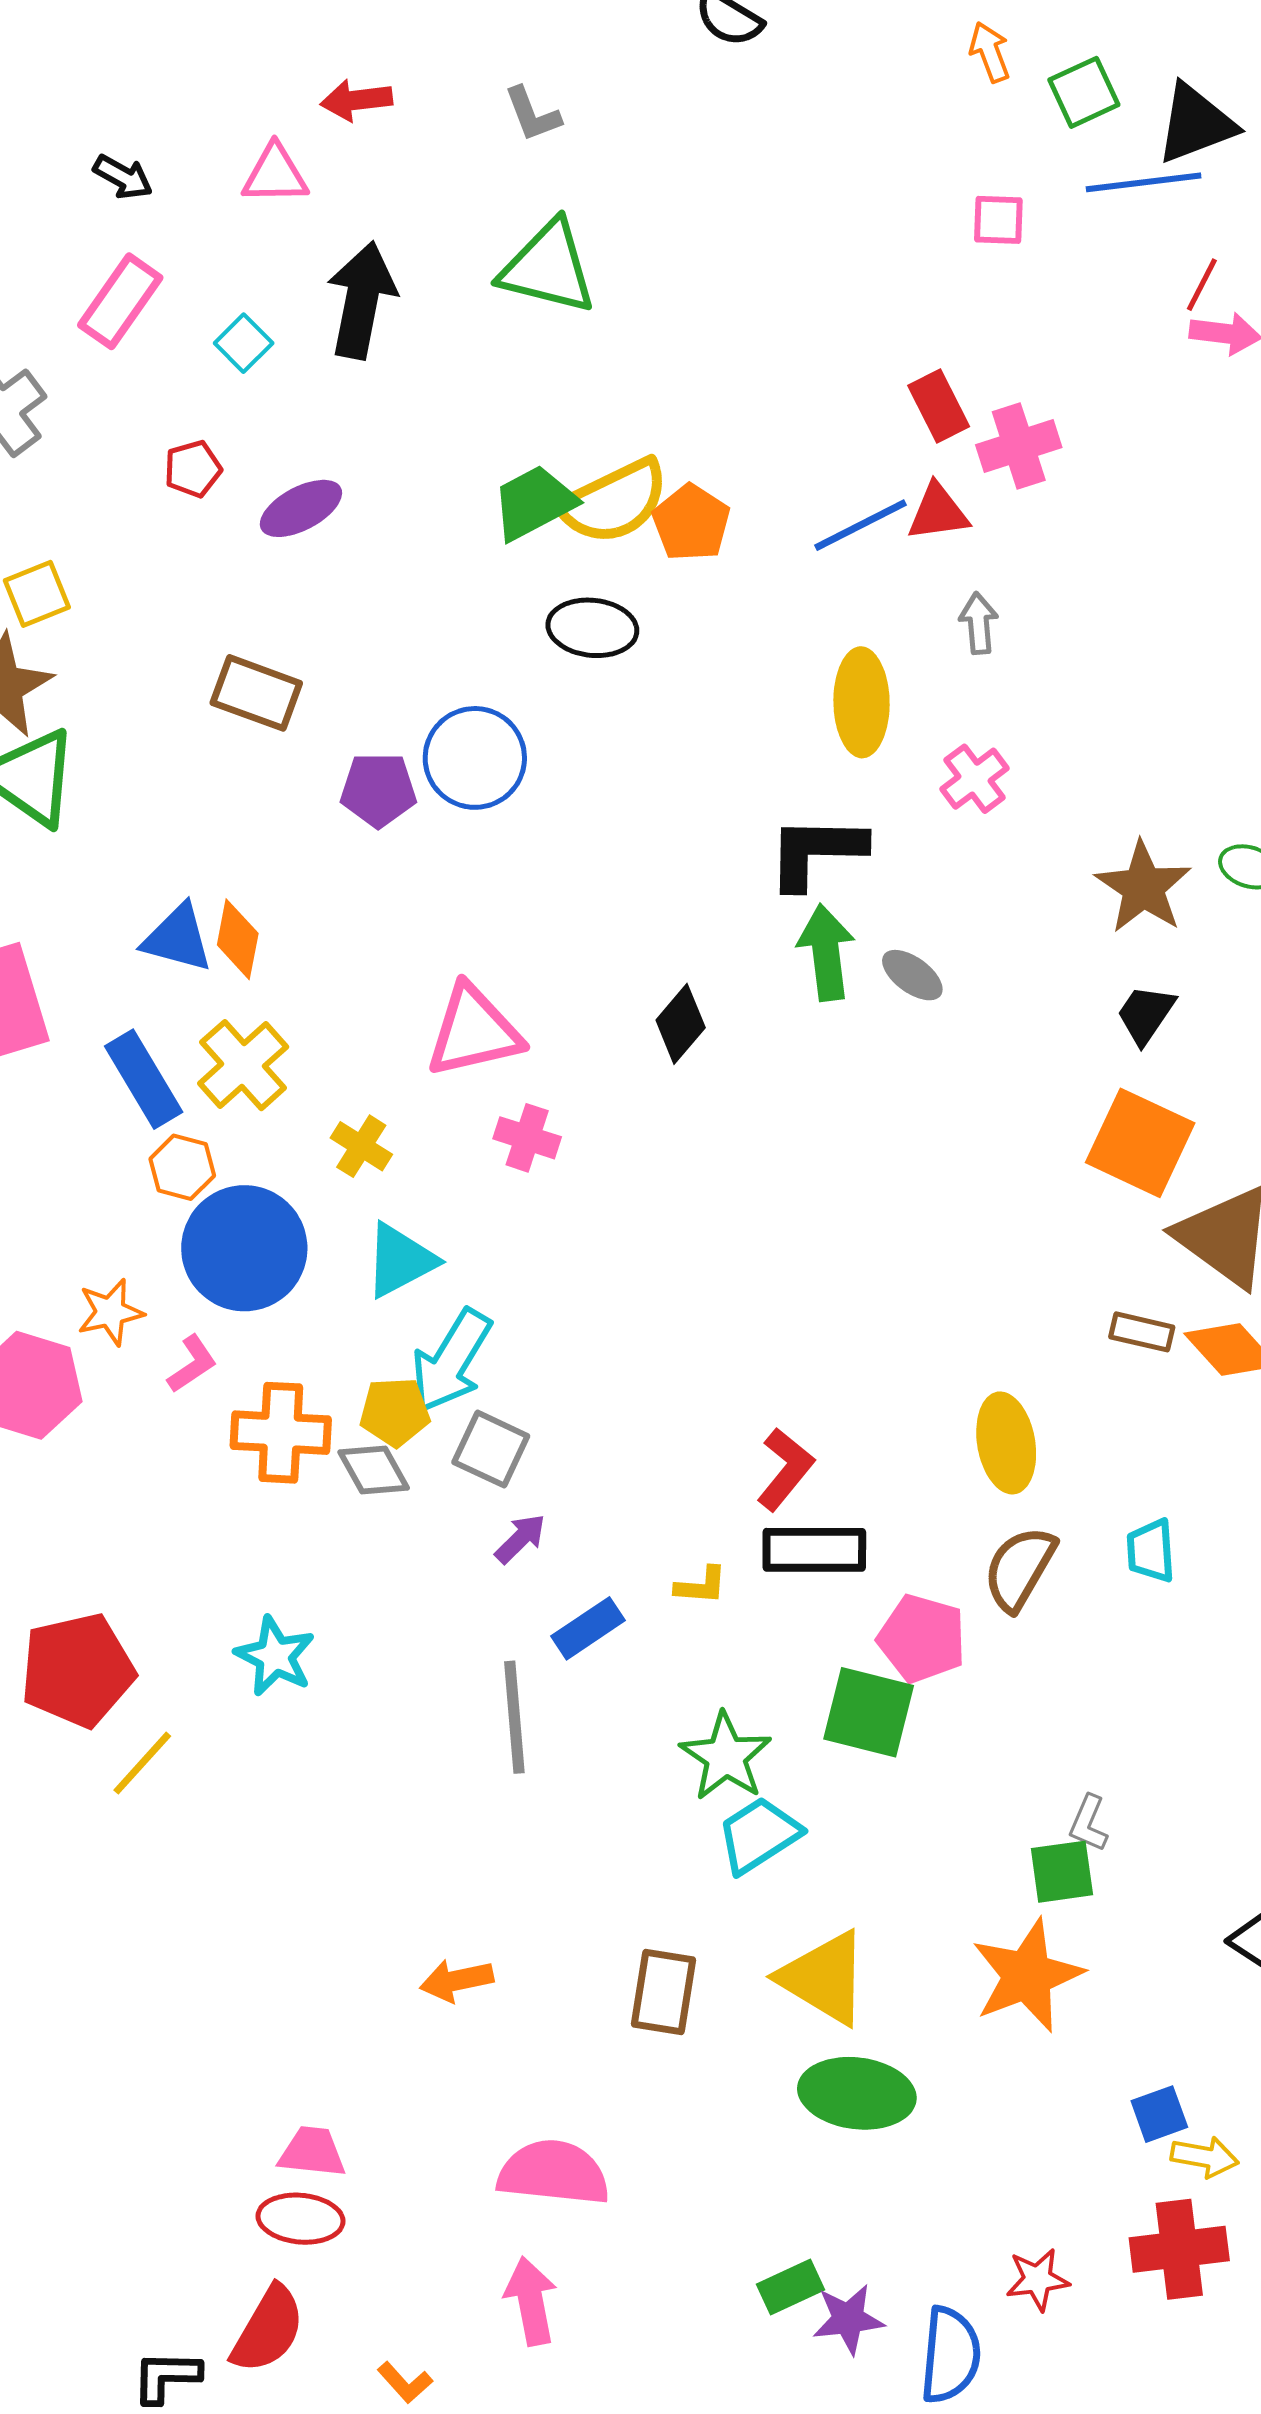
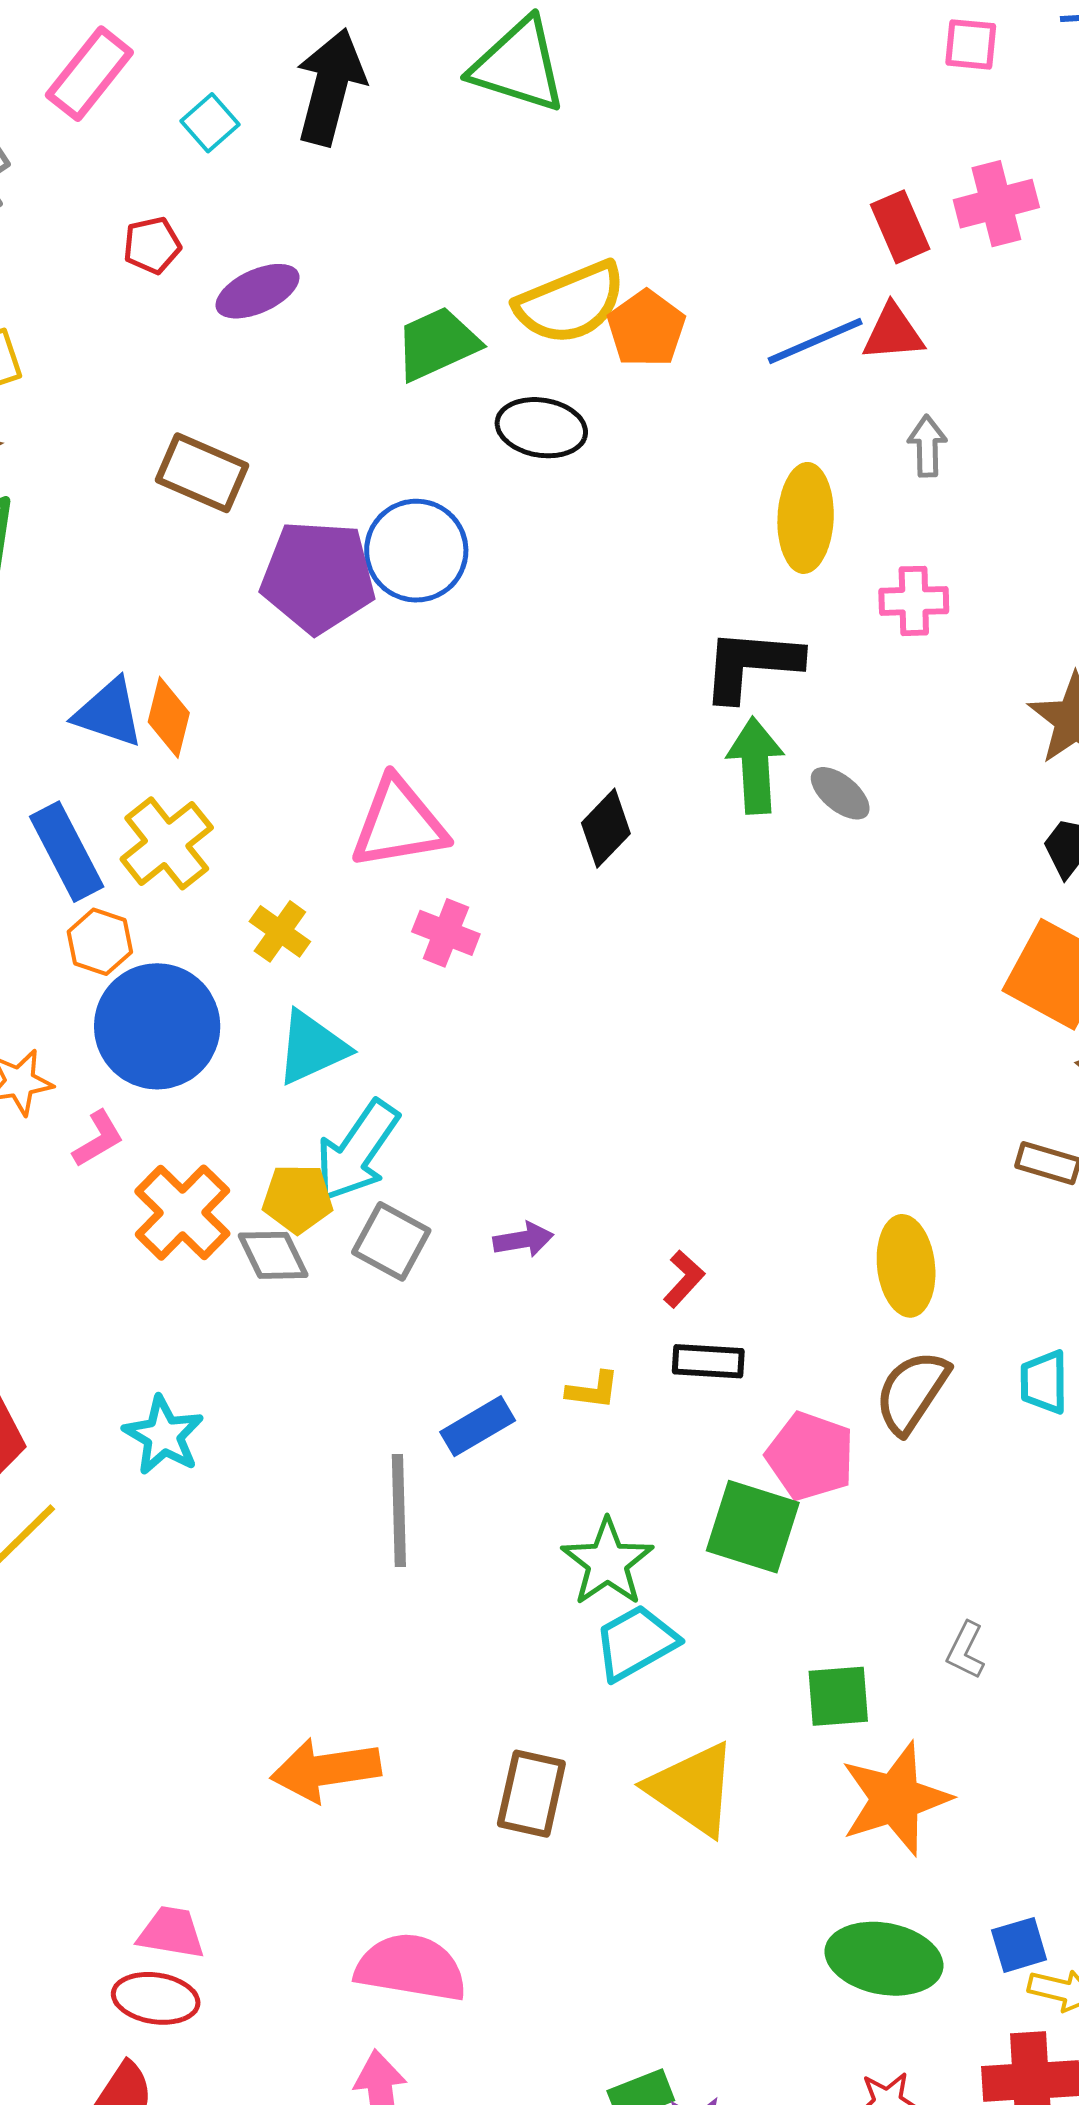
pink cross: (1019, 446) -> (996, 204), moved
green trapezoid: (534, 503) -> (437, 344), moved
pink cross: (975, 779) -> (914, 601), turned 32
purple pentagon: (378, 790) -> (318, 577), size x1.5
orange cross: (281, 1433) -> (182, 1213), turned 38
red L-shape: (785, 1469) -> (684, 1279), size x0.7
purple arrow: (520, 1539) -> (523, 1240), moved, turned 32
black rectangle: (814, 1550) -> (708, 1361), size x0.7
green square: (1062, 1872) -> (838, 1696), moved
orange arrow: (457, 1980) -> (326, 1770), size x1.5
green ellipse: (857, 2093) -> (884, 1959), moved

